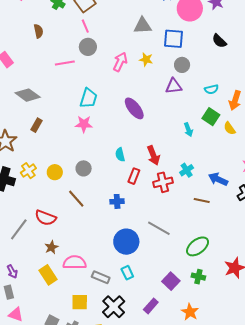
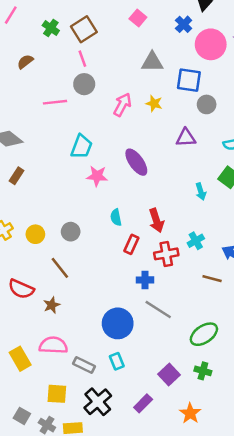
brown semicircle: (38, 31) -> (25, 62), turned -120
gray circle: (182, 65) -> (207, 104), moved
pink star: (84, 124) -> (97, 176), moved
blue cross: (117, 201) -> (145, 280), moved
brown star: (51, 247) -> (52, 305), moved

